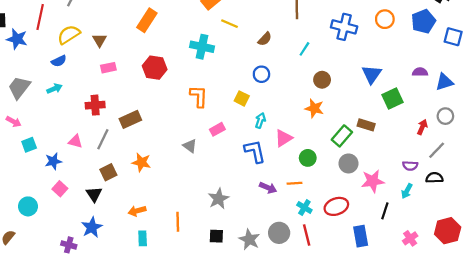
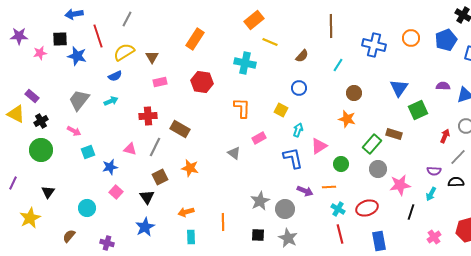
red line: (40, 17) -> (98, 36), turned -30
brown rectangle: (130, 119) -> (180, 129), turned 54
gray circle: (279, 233) -> (285, 209), moved
blue rectangle: (361, 236) -> (379, 241), moved
purple cross: (69, 245) -> (107, 243), moved

